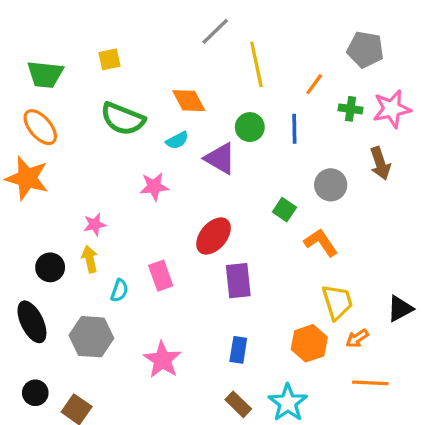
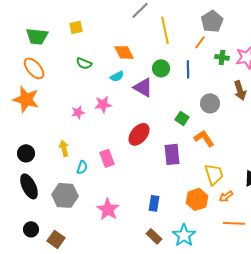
gray pentagon: (365, 50) -> (212, 21), moved, turned 30
green semicircle: (123, 119) -> (84, 63), size x0.6
pink star: (95, 224) -> (78, 112), moved
black circle: (50, 267) -> (26, 153), moved
purple rectangle: (238, 281) -> (172, 154), moved

